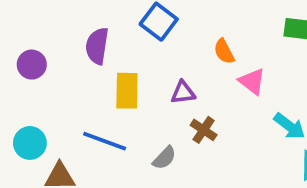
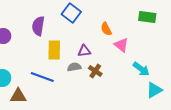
gray semicircle: (164, 158) -> (74, 67), moved, turned -144

